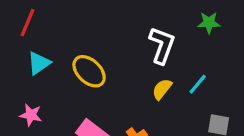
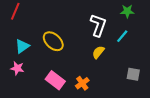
cyan triangle: (39, 63) -> (22, 46), moved
cyan line: (198, 84) -> (122, 36), moved

